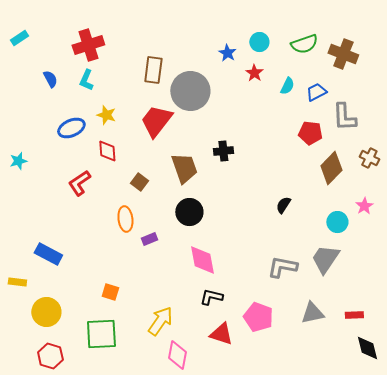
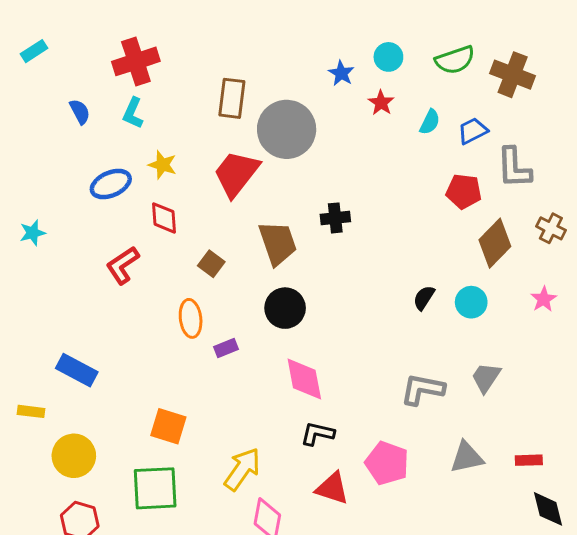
cyan circle: (337, 222) -> (471, 302), moved
gray trapezoid: (325, 259) -> (486, 377), size x0.7
orange square: (110, 292) -> (168, 426), size x1.4

